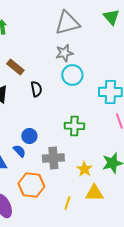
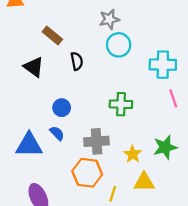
blue circle: (29, 136) -> (62, 108), moved
orange hexagon: (31, 185) -> (87, 173), moved

